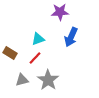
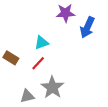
blue arrow: (71, 37) -> (87, 27), moved
gray triangle: (22, 80) -> (27, 96), moved

